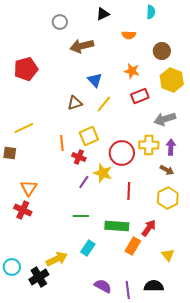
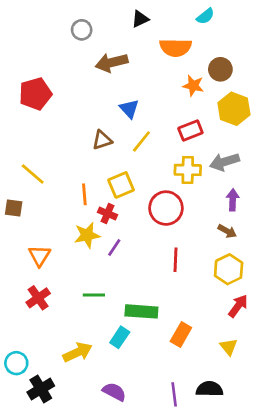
cyan semicircle: (151, 12) -> (205, 16), turned 48
orange semicircle: (129, 35) -> (175, 48), size x1.6
orange star: (132, 71) -> (193, 86), moved
yellow line: (24, 128) -> (33, 174), turned 66
yellow cross: (149, 145) -> (188, 170), moved
yellow star: (103, 173) -> (87, 235), moved, turned -30
red cross: (23, 210) -> (38, 298), moved, turned 30
green line: (81, 216) -> (94, 295), moved
green rectangle: (117, 226) -> (141, 311), moved
red arrow: (149, 228) -> (238, 306), moved
black cross: (39, 277) -> (41, 389), moved
purple semicircle: (103, 286) -> (114, 392), moved

